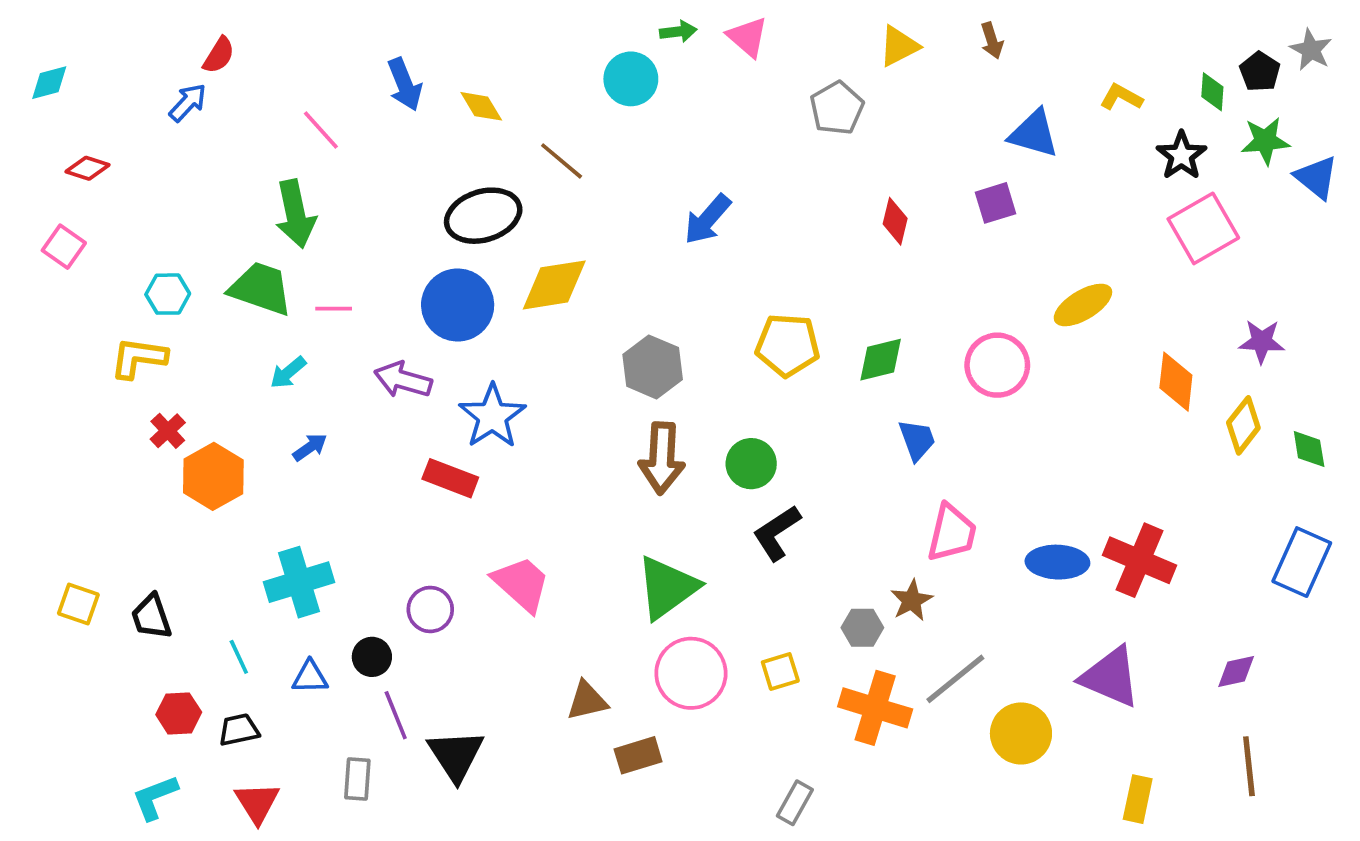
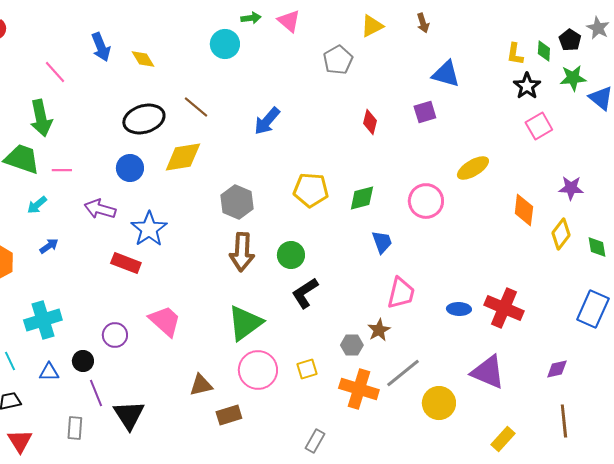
yellow L-shape: (1121, 97) -> (515, 54), moved, turned -110
brown line: (562, 161) -> (196, 107), moved
pink square: (1203, 228) -> (539, 126), size x0.7
blue circle: (458, 305) -> (130, 168), size x0.7
blue ellipse: (1057, 562) -> (459, 309), size x0.7
yellow rectangle: (1138, 799) -> (503, 439), turned 30

